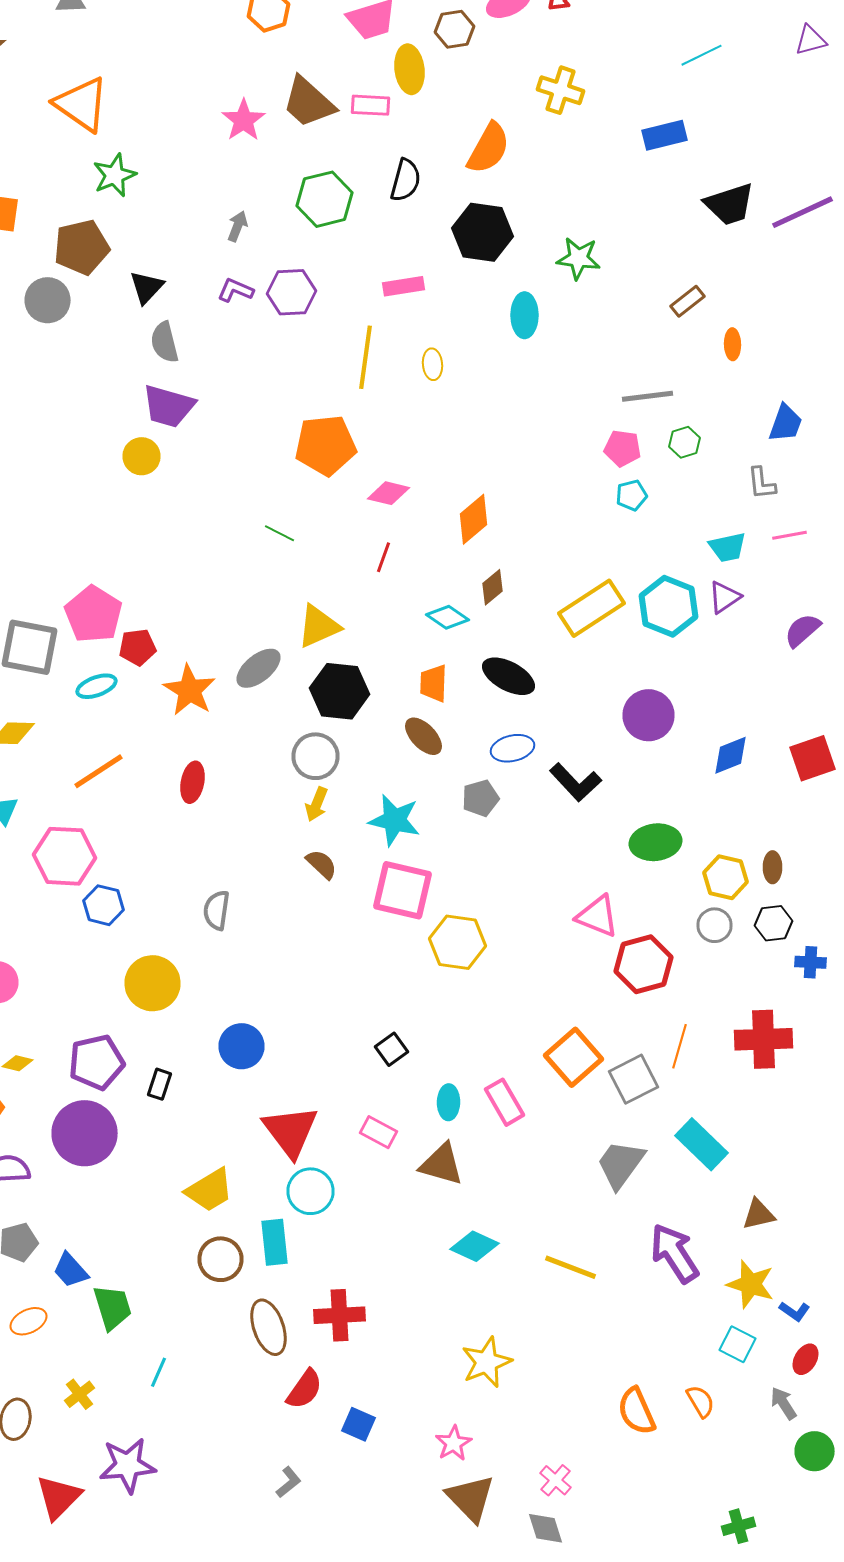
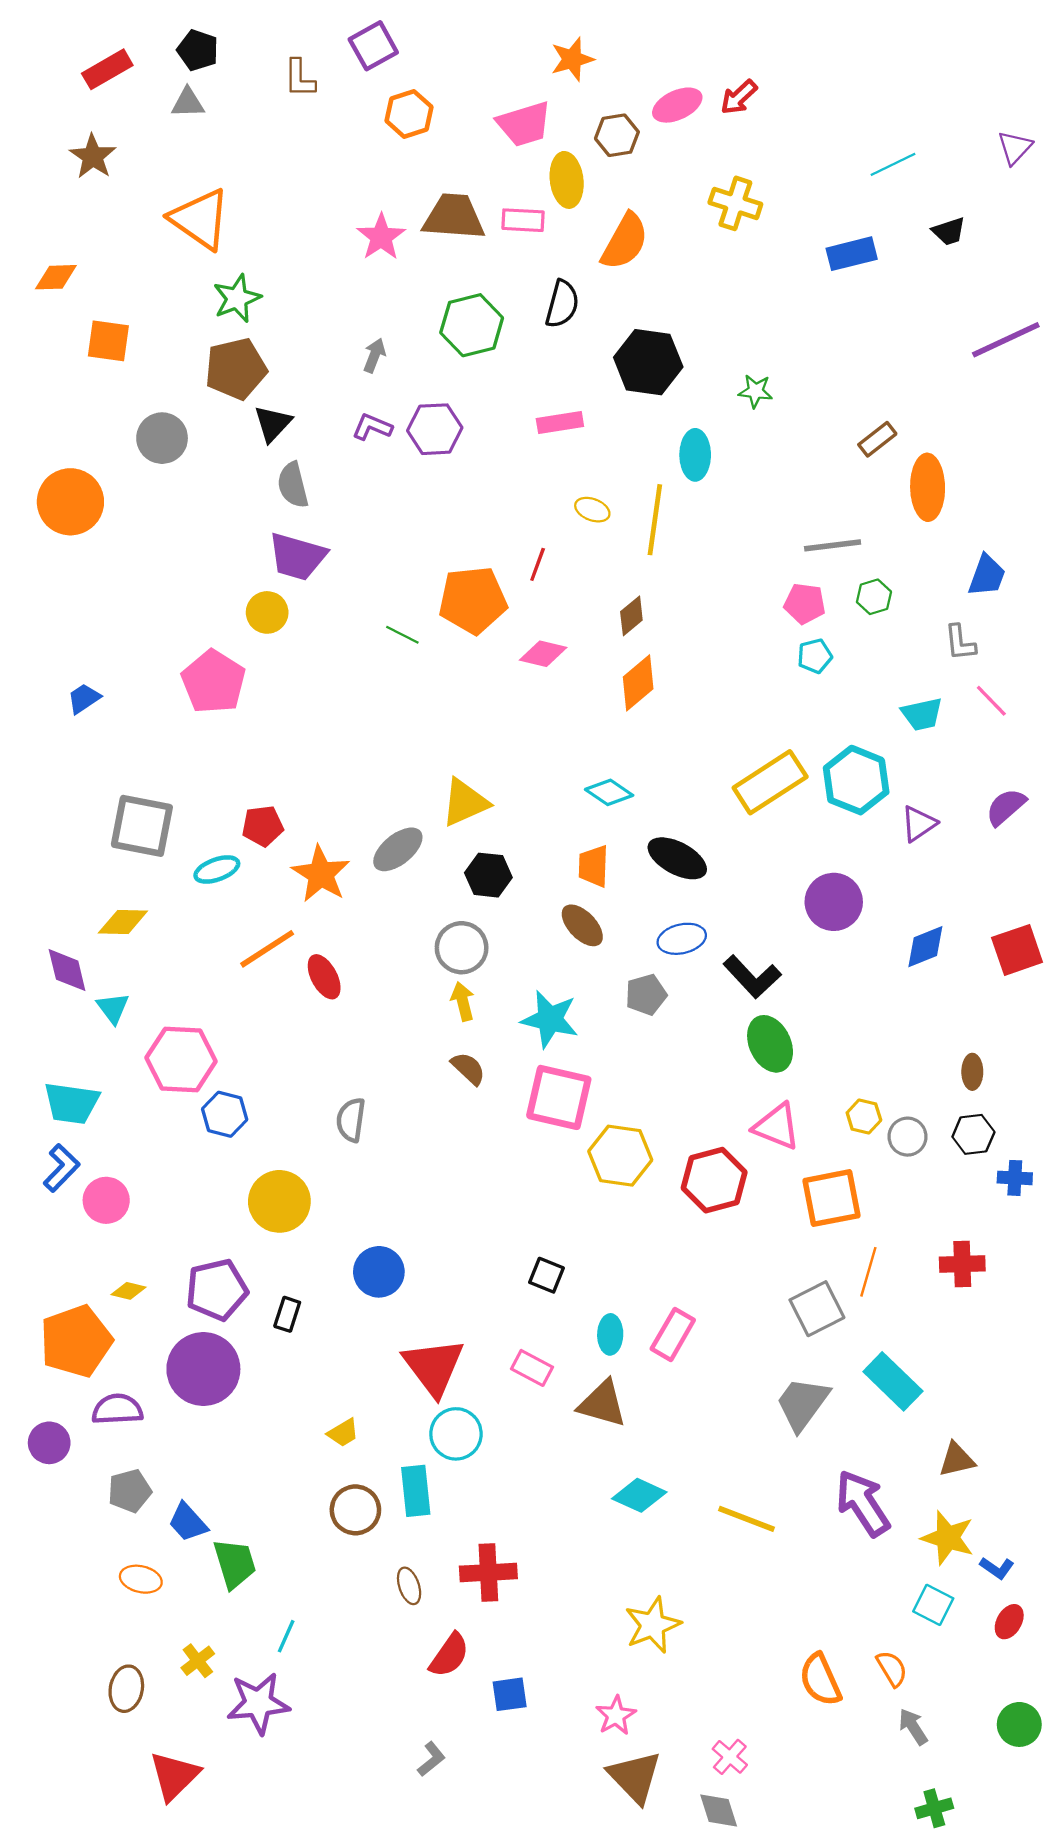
purple triangle: (810, 40) -> (1015, 148), turned -32
brown trapezoid: (308, 102) -> (454, 217), turned 142
orange semicircle: (488, 148) -> (625, 241), moved
black trapezoid: (730, 204) -> (949, 231), moved, size x0.6
brown pentagon: (82, 247) -> (236, 369), moved
green star: (578, 258) -> (756, 391), size x0.7
orange ellipse: (732, 344) -> (928, 487), size x1.8
yellow line: (366, 357) -> (655, 520), moved
yellow ellipse: (432, 364) -> (592, 510), turned -64
green line: (280, 533) -> (402, 635), moved
pink line: (790, 535) -> (991, 701), turned 56
red line: (384, 557) -> (538, 564), moved
brown diamond: (492, 587) -> (631, 616), moved
purple triangle: (724, 597) -> (919, 824), moved
pink pentagon: (94, 614) -> (213, 682), moved
black hexagon: (340, 691) -> (488, 875), size x0.7
orange line: (98, 771) -> (267, 949), moved
red ellipse: (192, 782) -> (324, 977), turned -39
yellow arrow: (316, 804) -> (463, 1001), turned 144
green ellipse: (656, 842) -> (770, 1044), moved, turned 72
yellow hexagon: (726, 877) -> (864, 1116), moved, size x0.7
red hexagon: (644, 964) -> (714, 1180), moved
red cross: (764, 1039) -> (962, 1264), size x0.7
black square: (392, 1049) -> (547, 1275), turned -32
orange square: (574, 1057) -> (831, 1198), moved, turned 30
pink rectangle: (504, 1102) -> (673, 1334), turned 60
yellow trapezoid: (210, 1190) -> (343, 1433), size x0.6
orange ellipse: (28, 1321) -> (141, 1579), turned 39
brown ellipse: (268, 1327) -> (409, 1586), size x0.6
gray arrow: (784, 1403) -> (913, 1727), moved
blue square: (358, 1424) -> (510, 1694), turned -32
purple star: (128, 1465) -> (258, 1703), moved

